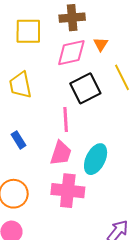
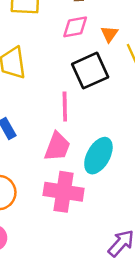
orange triangle: (101, 44) -> (109, 34), moved
pink diamond: (71, 53) -> (75, 27), size x0.7

